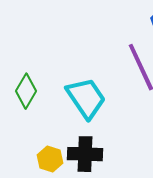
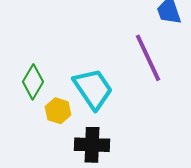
yellow hexagon: (50, 159) -> (58, 111), moved

